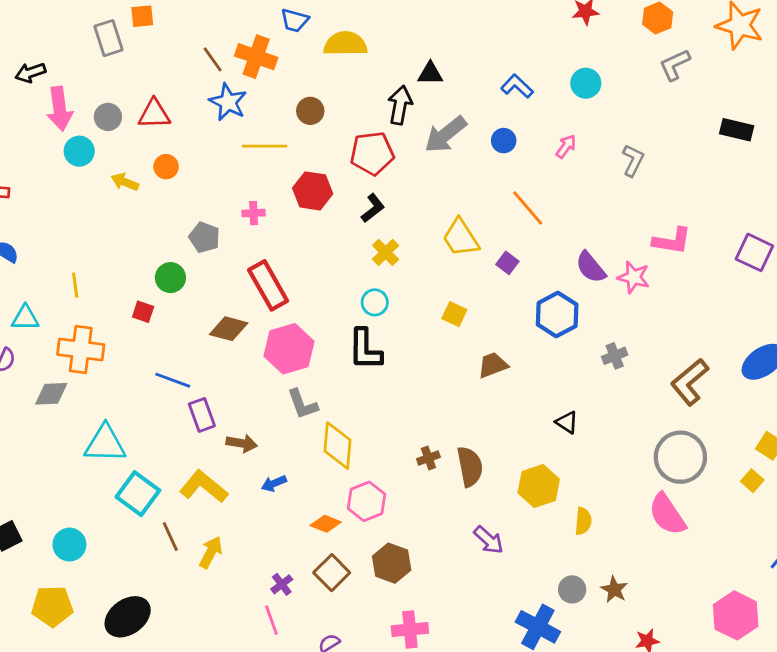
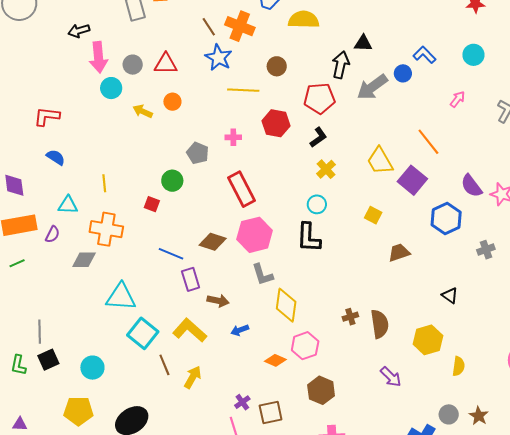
blue circle: (504, 141) -> (403, 73), moved
purple square: (507, 263) -> (412, 180), size x1.8
brown diamond: (229, 329) -> (213, 242), moved
brown square: (332, 573) -> (271, 412), moved, turned 30

